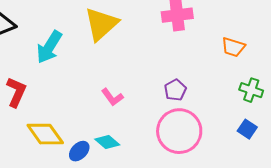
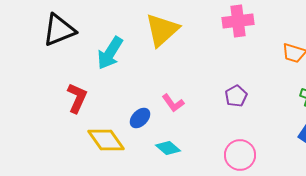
pink circle: (179, 131) -> (240, 155), moved, size x0.7
blue ellipse: (79, 151) -> (140, 118), moved

